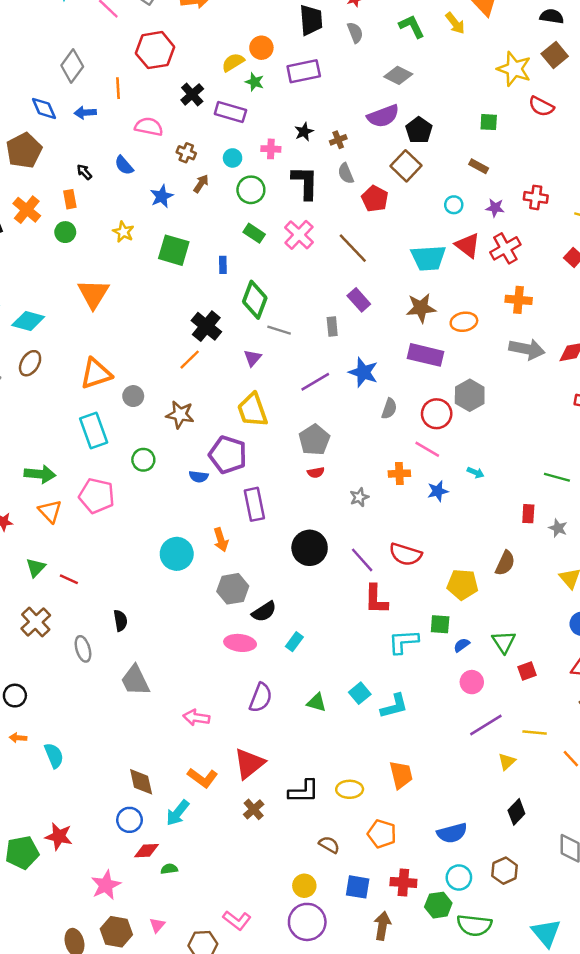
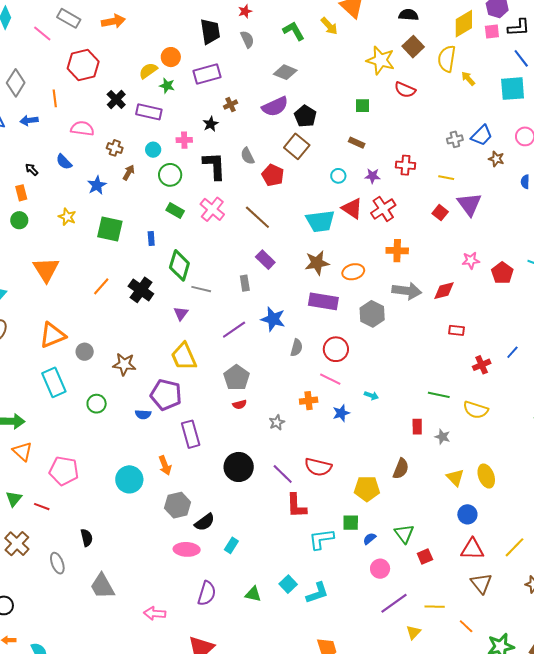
brown cross: (338, 140) -> (231, 105), moved
orange line: (190, 360) -> (101, 286), moved
gray hexagon: (470, 395) -> (372, 314), moved
pink pentagon: (97, 496) -> (64, 471), moved

